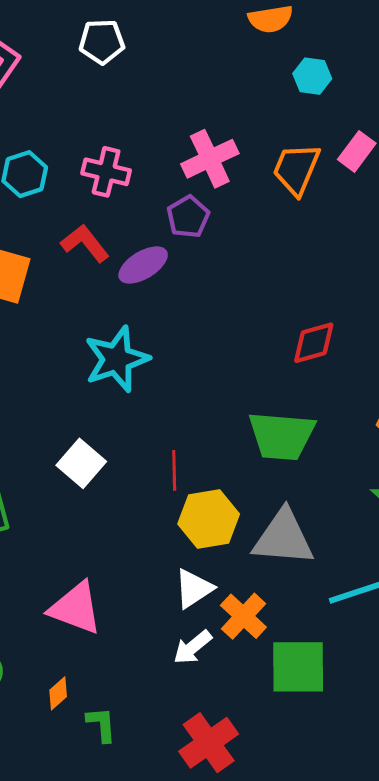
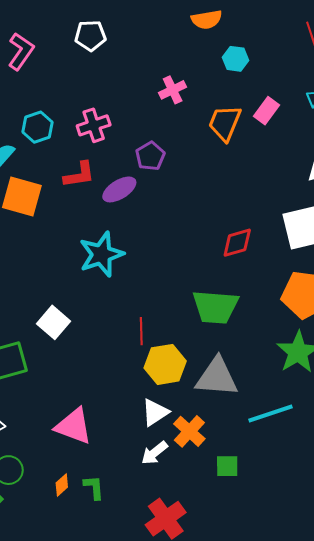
pink cross: (210, 159) -> (173, 90), moved, size x0.7
pink cross: (106, 172) -> (94, 125), turned -32
red L-shape: (85, 243) -> (79, 175), turned 120
white square: (81, 463) -> (54, 322), moved
green square: (298, 667) -> (227, 466), size x0.6
green L-shape: (101, 724) -> (94, 487), moved

